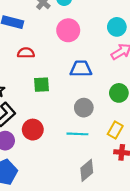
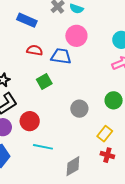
blue trapezoid: (81, 69) -> (61, 56), moved
green square: (42, 85) -> (44, 82), turned -35
cyan line: (77, 134) -> (43, 147), moved

